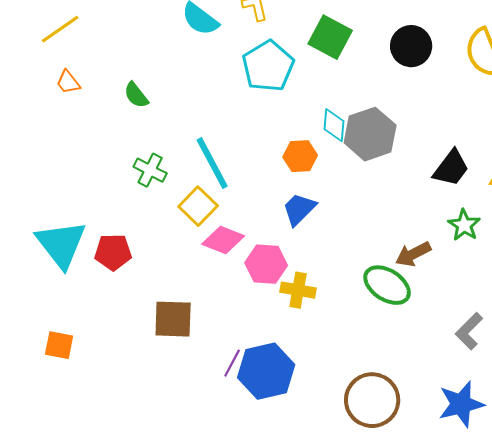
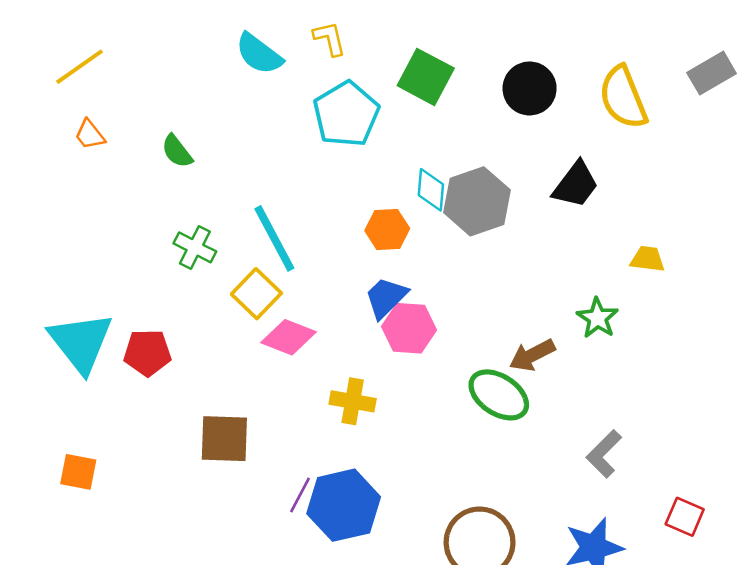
black trapezoid: (451, 168) -> (576, 185), moved
pink hexagon: (266, 264) -> (409, 328), moved
yellow cross: (298, 290) -> (353, 401), moved

